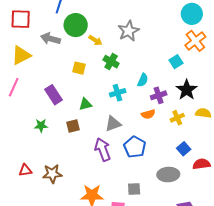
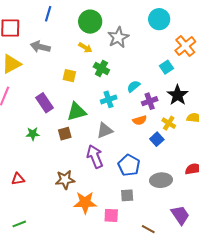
cyan circle: (192, 14) -> (159, 19), moved
green circle: (76, 25) -> (90, 22), moved
cyan semicircle: (143, 80) -> (134, 86), turned -152
green triangle: (85, 104) -> (77, 112), size x1.5
yellow cross: (177, 118) -> (169, 123), turned -32
blue pentagon: (135, 147) -> (129, 165), moved
blue square: (184, 149) -> (157, 139), moved
brown star: (52, 174) -> (65, 180), moved

